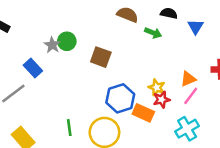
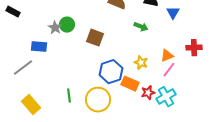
green arrow: (153, 33) -> (141, 27), moved
blue rectangle: (33, 68) -> (39, 47), turned -42
red star: (162, 100) -> (148, 93), moved

